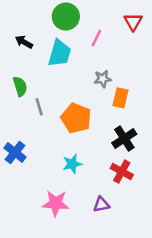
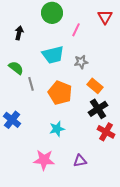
black arrow: (24, 42) -> (19, 33), turned 72
cyan trapezoid: (59, 53) -> (53, 55), moved, turned 60
green semicircle: (20, 86) -> (16, 68), turned -35
orange rectangle: (120, 98) -> (95, 86), moved, turned -63
red cross: (122, 172) -> (106, 132), moved

